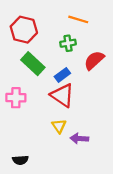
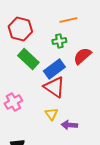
orange line: (78, 19) -> (68, 20), turned -30
blue rectangle: (62, 75) -> (54, 69), size x1.5
pink cross: (16, 98) -> (13, 102), moved, turned -30

